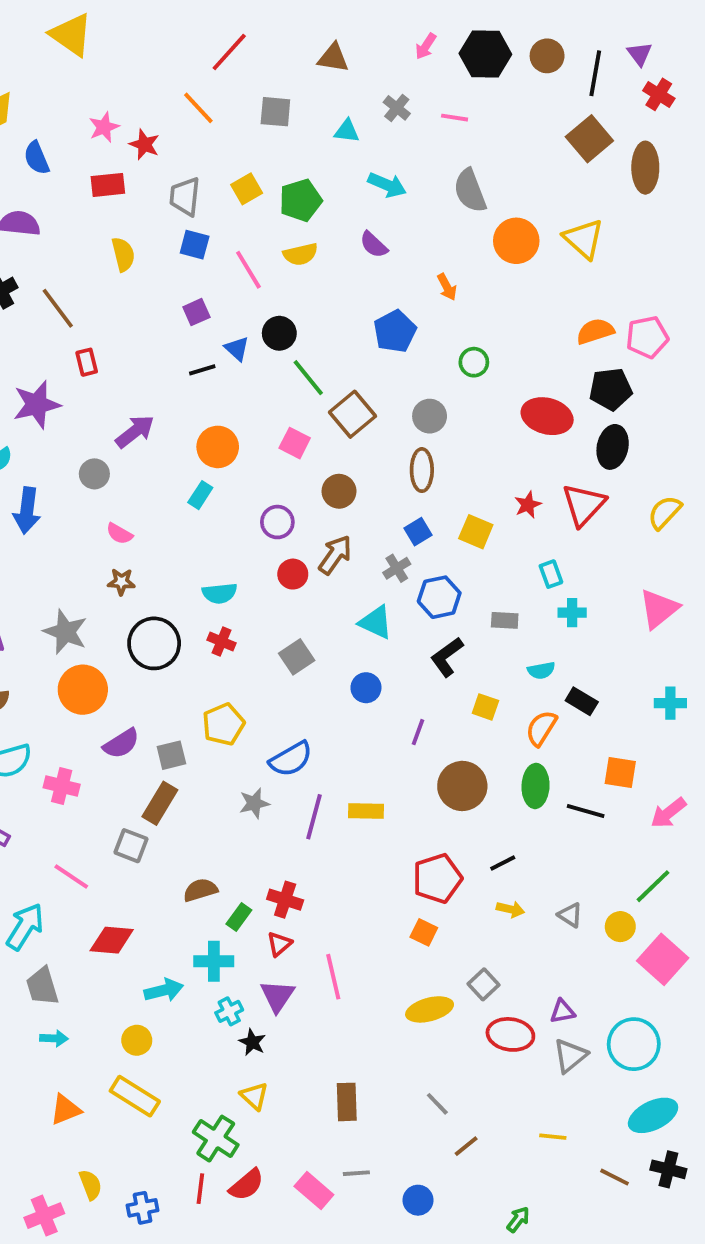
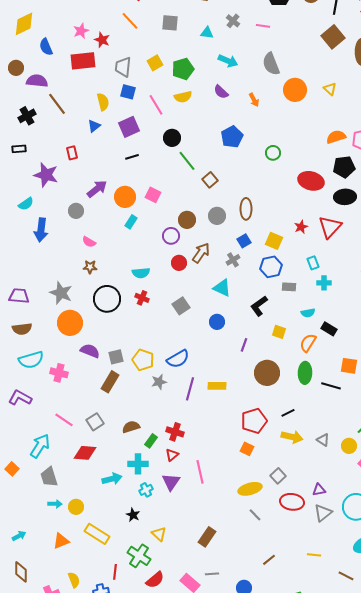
red rectangle: (108, 185) -> (83, 61), size x1.4
yellow triangle: (584, 239) -> (330, 89), size x0.6
yellow semicircle: (123, 254) -> (103, 102), moved
orange arrow: (447, 287) -> (254, 100), moved
brown line: (58, 308) -> (57, 104), moved
purple square: (196, 312) -> (129, 127), size x1.5
blue triangle: (237, 349) -> (94, 126), moved, turned 40
purple star: (37, 405) -> (46, 175), turned 30
brown square: (352, 414) -> (210, 180), size x0.7
gray circle: (430, 416) -> (217, 216), moved
pink square: (295, 443) -> (153, 195), moved
orange circle: (218, 447) -> (125, 197), moved
black ellipse: (613, 447) -> (345, 197), turned 75
brown circle: (339, 491) -> (187, 220), moved
blue hexagon: (439, 597) -> (271, 267), moved
yellow pentagon: (223, 724) -> (143, 360), moved, turned -30
purple semicircle: (121, 744) -> (90, 351), turned -126
gray square: (131, 846) -> (95, 422), moved, turned 36
yellow arrow: (510, 909) -> (292, 437), size x1.5
yellow circle: (137, 1040) -> (76, 507), moved
black star: (252, 1042) -> (133, 515), moved
brown rectangle: (347, 1102) -> (207, 537), turned 36
gray line: (437, 1104) -> (255, 515), moved
red line: (200, 1189) -> (115, 572), moved

